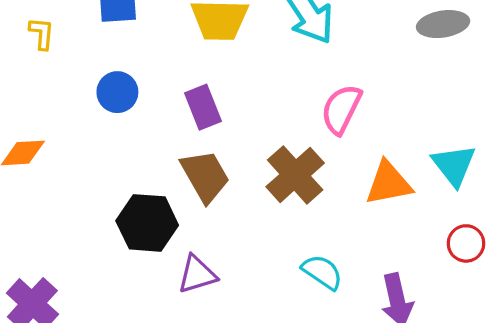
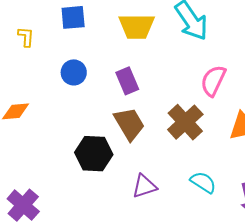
purple triangle: (197, 274) -> (144, 186), moved

